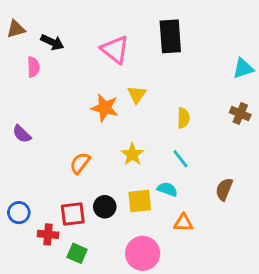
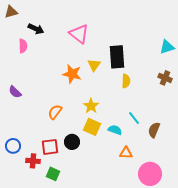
brown triangle: (16, 29) -> (11, 12), moved
black rectangle: (170, 36) -> (117, 57), moved
cyan line: (180, 159) -> (134, 118), moved
yellow square: (140, 201) -> (92, 127), moved, turned 30
pink circle: (143, 253) -> (150, 174), moved

